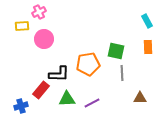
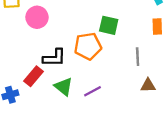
green square: (116, 51) -> (109, 25), moved
gray line: (122, 73) -> (138, 57), moved
green triangle: (67, 99) -> (64, 87), turned 42

